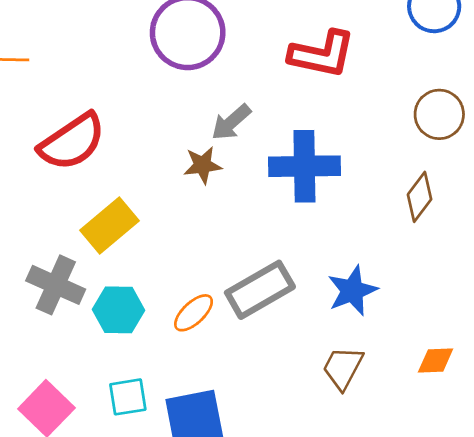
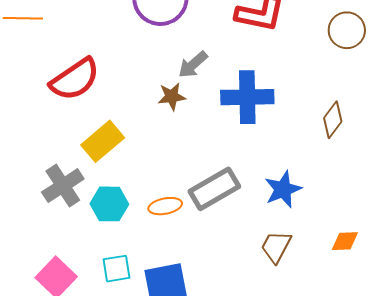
brown circle: (439, 114) -> (347, 30), moved
gray cross: (56, 285) -> (63, 186), turned 33
orange ellipse: (194, 313) -> (165, 206), turned 32

